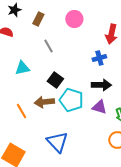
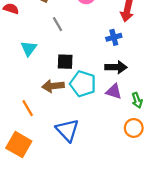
cyan triangle: (22, 68) -> (29, 48), turned -42
black square: (55, 80) -> (65, 62), turned -35
orange line: (21, 111) -> (28, 108), moved

